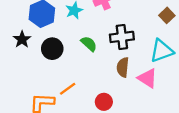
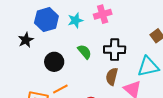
black circle: (52, 49) -> (54, 62), moved

